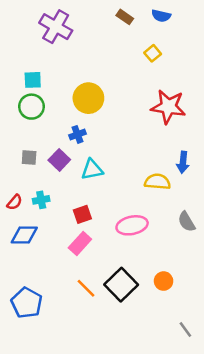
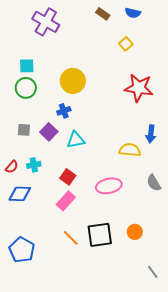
red square: (82, 214) -> (68, 177), turned -35
black square: (121, 285) -> (100, 235), turned 36

